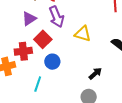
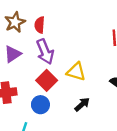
red square: (43, 39) -> (47, 80), moved
black arrow: (95, 74) -> (82, 104), moved

